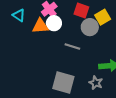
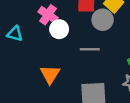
orange triangle: (40, 26) -> (50, 74), moved, turned -36

